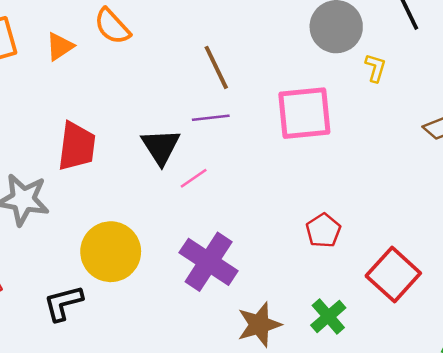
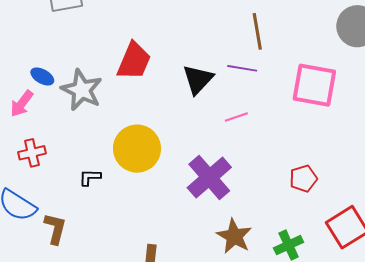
pink line: (194, 178) -> (236, 117), moved
black L-shape: (63, 303) -> (90, 177), size x0.7
brown star: (259, 325) -> (234, 236), turned 30

